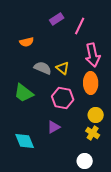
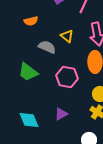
yellow triangle: (63, 68) -> (67, 36), moved
purple triangle: (54, 127) -> (61, 114), moved

